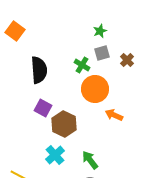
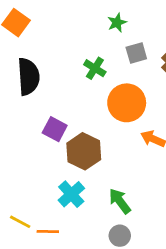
green star: (100, 31) -> (117, 23), moved
green cross: (82, 65) -> (95, 68), moved
black semicircle: (39, 70) -> (28, 77), moved

